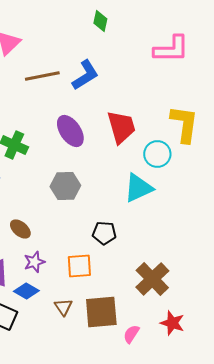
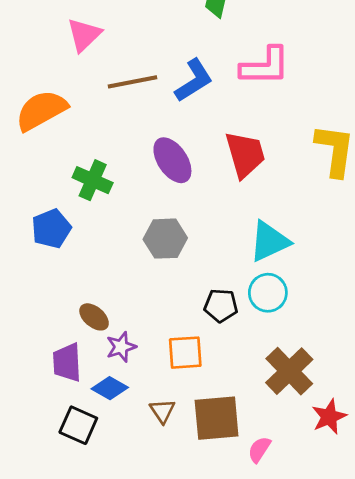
pink L-shape: (171, 49) -> (265, 66), moved
cyan circle: (157, 154) -> (268, 293), moved
brown ellipse: (20, 229) -> (94, 317), moved
red star: (172, 323) -> (329, 417), moved, turned 30

